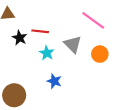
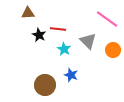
brown circle: (14, 95) -> (45, 85), moved

